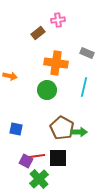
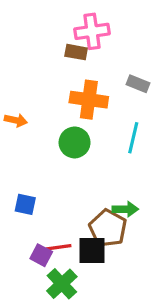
pink cross: (58, 20) -> (92, 31), size x1.5
brown rectangle: (38, 33) -> (76, 52), moved, turned 48
brown pentagon: (62, 128) -> (108, 228), moved

